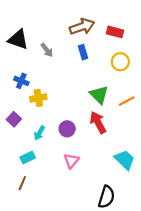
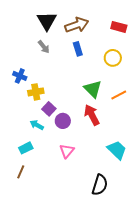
red rectangle: (115, 32) -> (119, 27), moved
black triangle: (18, 39) -> (47, 21), moved, turned 40
purple square: (14, 119) -> (49, 109), moved
cyan arrow: (39, 133) -> (37, 125), turned 88

